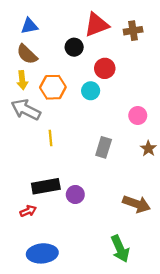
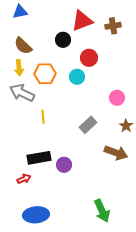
blue triangle: (29, 26) -> (20, 12), moved
gray rectangle: (104, 147) -> (88, 125), turned 30
brown arrow: (137, 204) -> (116, 153), moved

